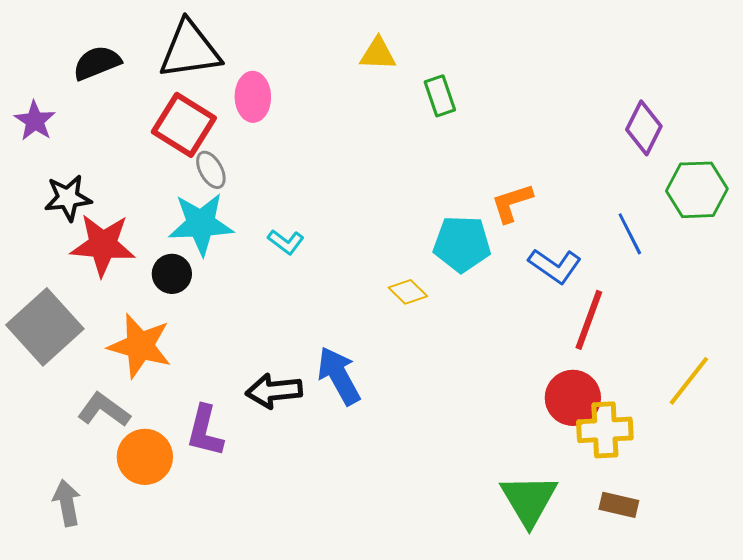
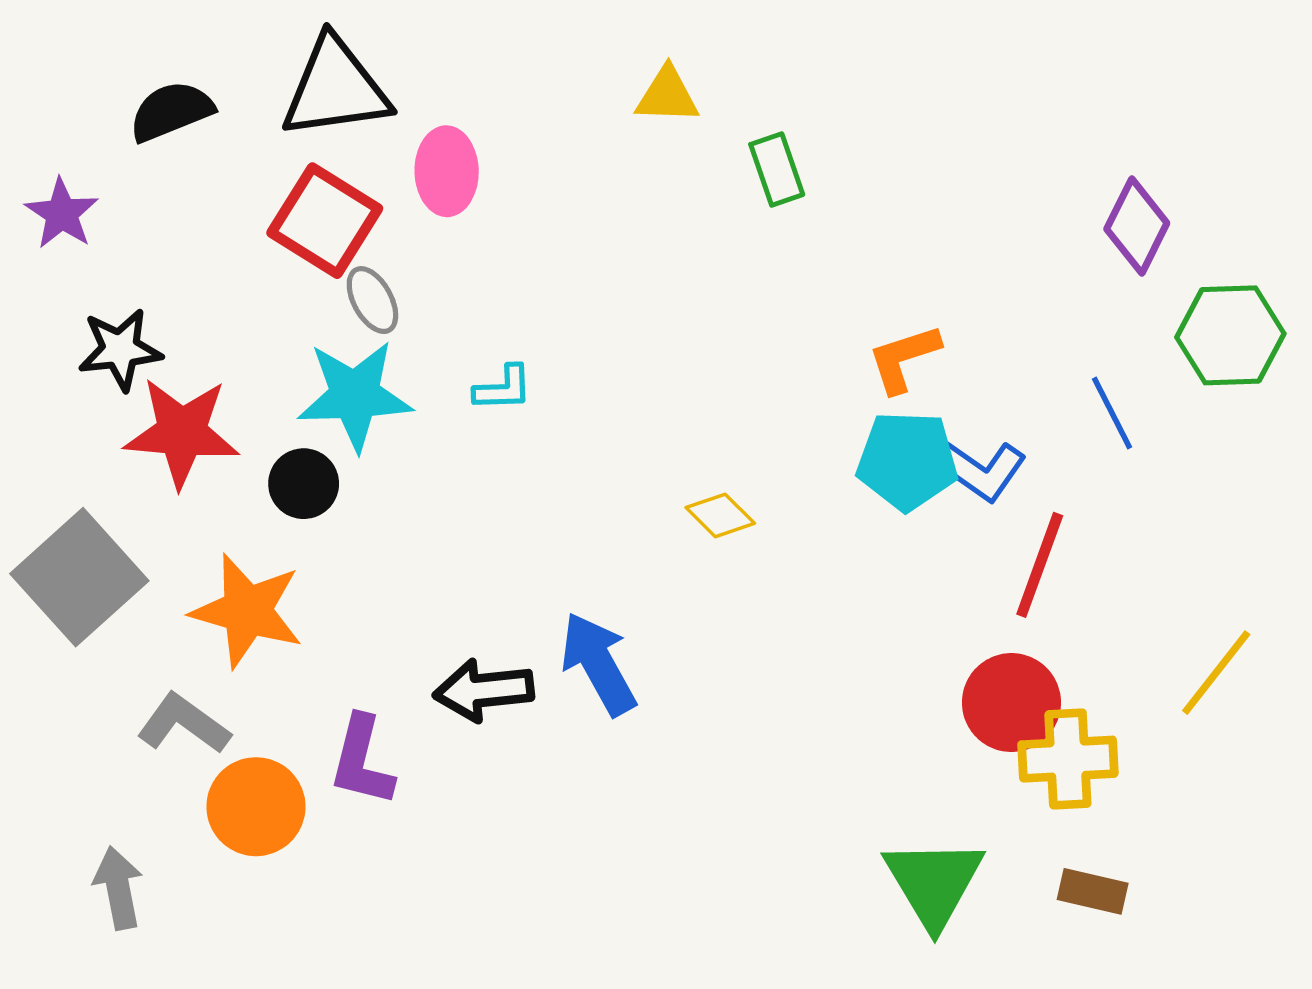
cyan L-shape: (286, 242) -> (503, 388), moved, turned -39
cyan pentagon: (462, 244) -> (907, 461), moved

